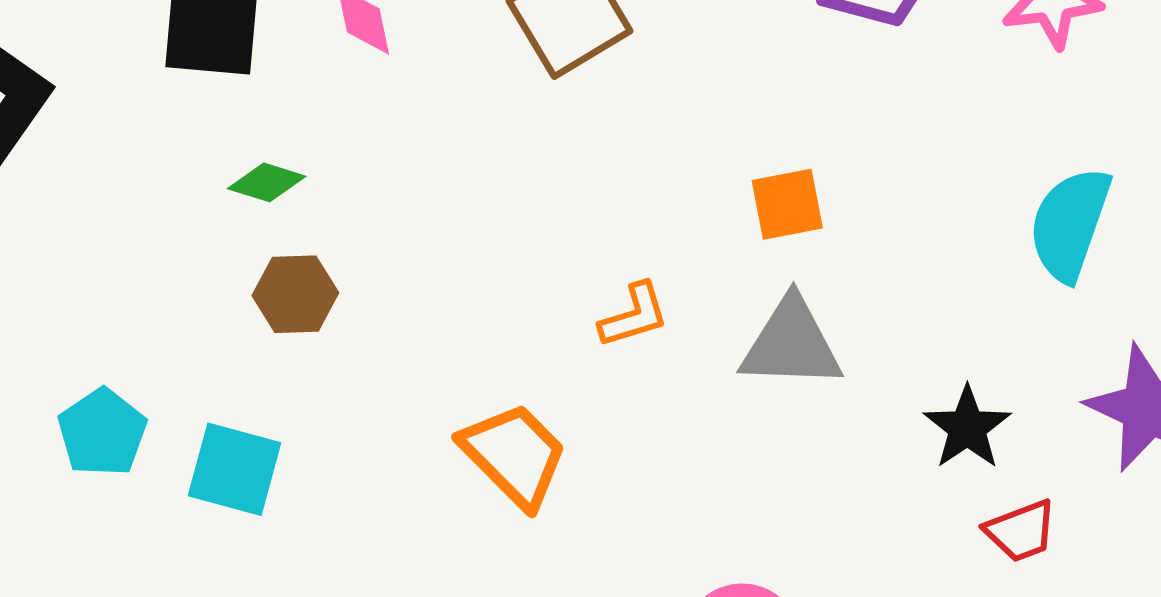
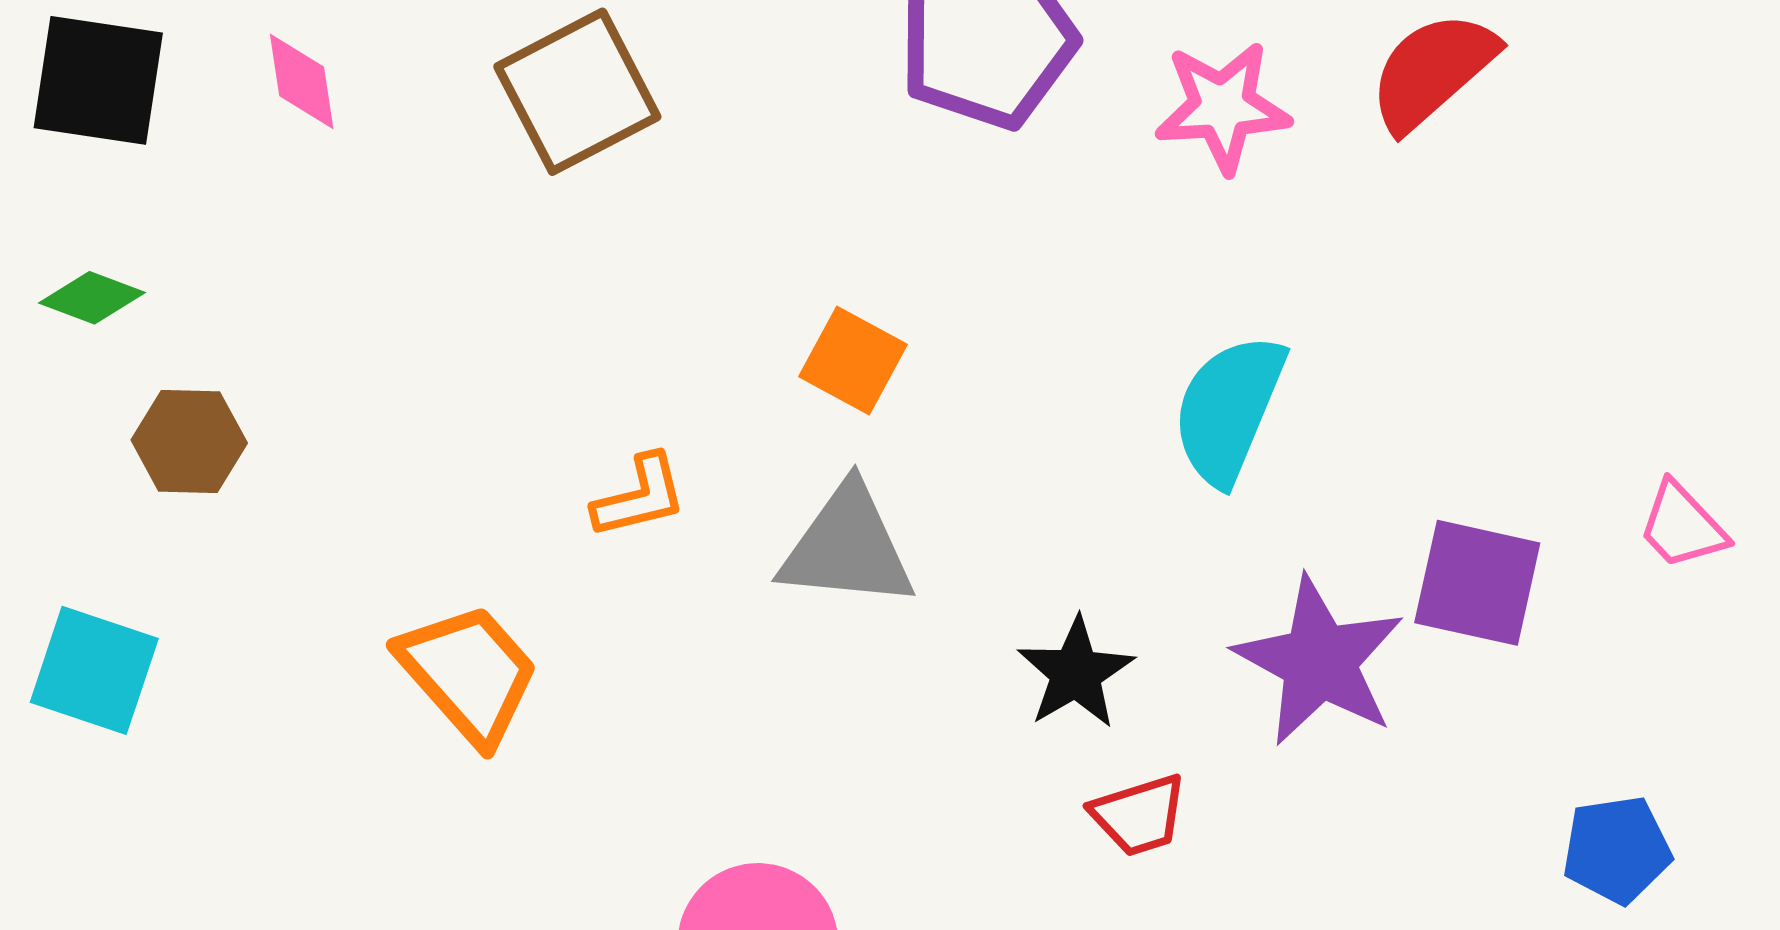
green diamond: (267, 182) -> (92, 298), moved
orange square: (787, 204) -> (853, 360), turned 36

